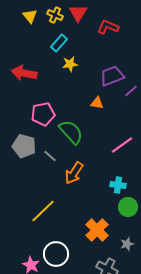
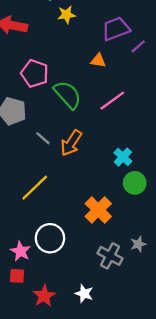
pink pentagon: (43, 114) -> (35, 73), turned 30
pink line: (122, 145) -> (112, 101), moved
gray line: (50, 156) -> (43, 138), moved
cyan cross: (118, 185) -> (123, 157), turned 35
gray star: (127, 244) -> (138, 244), moved

